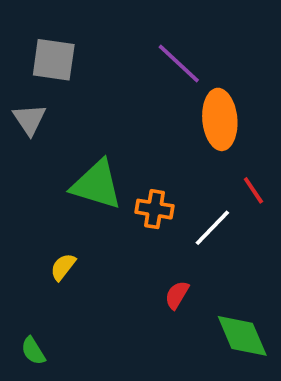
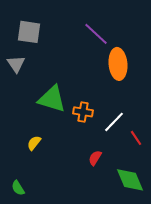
red line: (253, 190) -> (136, 138), moved

